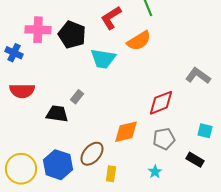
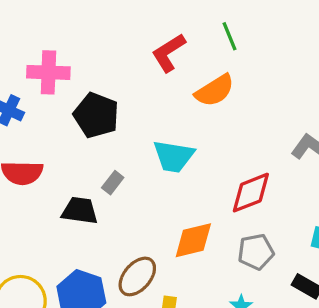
black pentagon: (72, 35) -> (96, 115), moved
cyan trapezoid: (103, 59) -> (174, 156), moved

